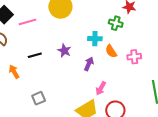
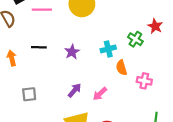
cyan cross: (95, 39) -> (108, 49), turned -32
purple arrow: (89, 64) -> (75, 90), moved
pink arrow: (101, 88) -> (100, 94), moved

